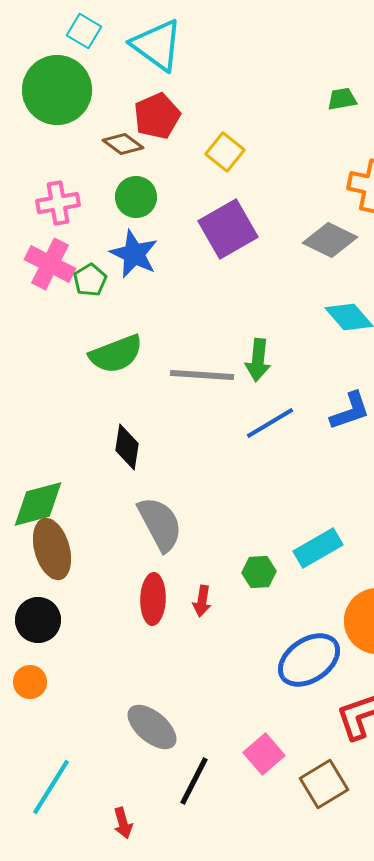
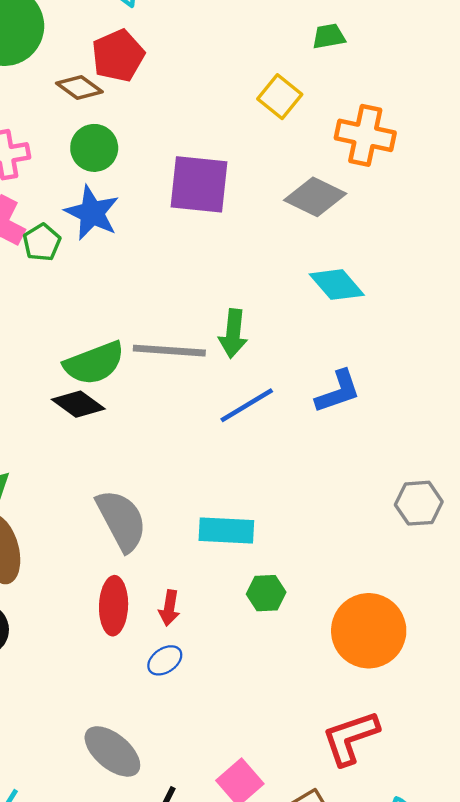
yellow square: (225, 152) -> (280, 97), moved
purple square: (228, 229) -> (199, 184), turned 36
green semicircle: (116, 354) -> (94, 363), moved
black diamond: (127, 447) -> (78, 404), moved, turned -63
cyan rectangle: (318, 548) -> (226, 531), moved, turned 33
green hexagon: (259, 572) -> (266, 593), moved
blue ellipse: (309, 660) -> (165, 660), moved, size x0.5

